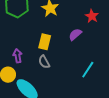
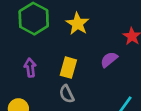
purple arrow: (18, 56) -> (30, 68), moved

